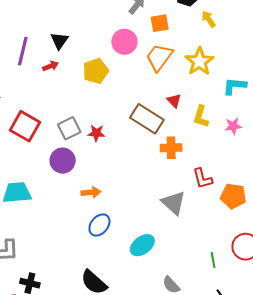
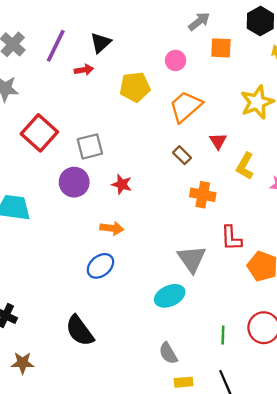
pink circle: (124, 42) -> (176, 60), size x0.7
orange trapezoid: (159, 57) -> (186, 107), moved
brown rectangle: (147, 119) -> (182, 155), size x0.5
red star: (96, 133) -> (122, 184), moved
orange arrow: (91, 192) -> (112, 228), moved
cyan ellipse: (142, 245) -> (170, 296), moved

